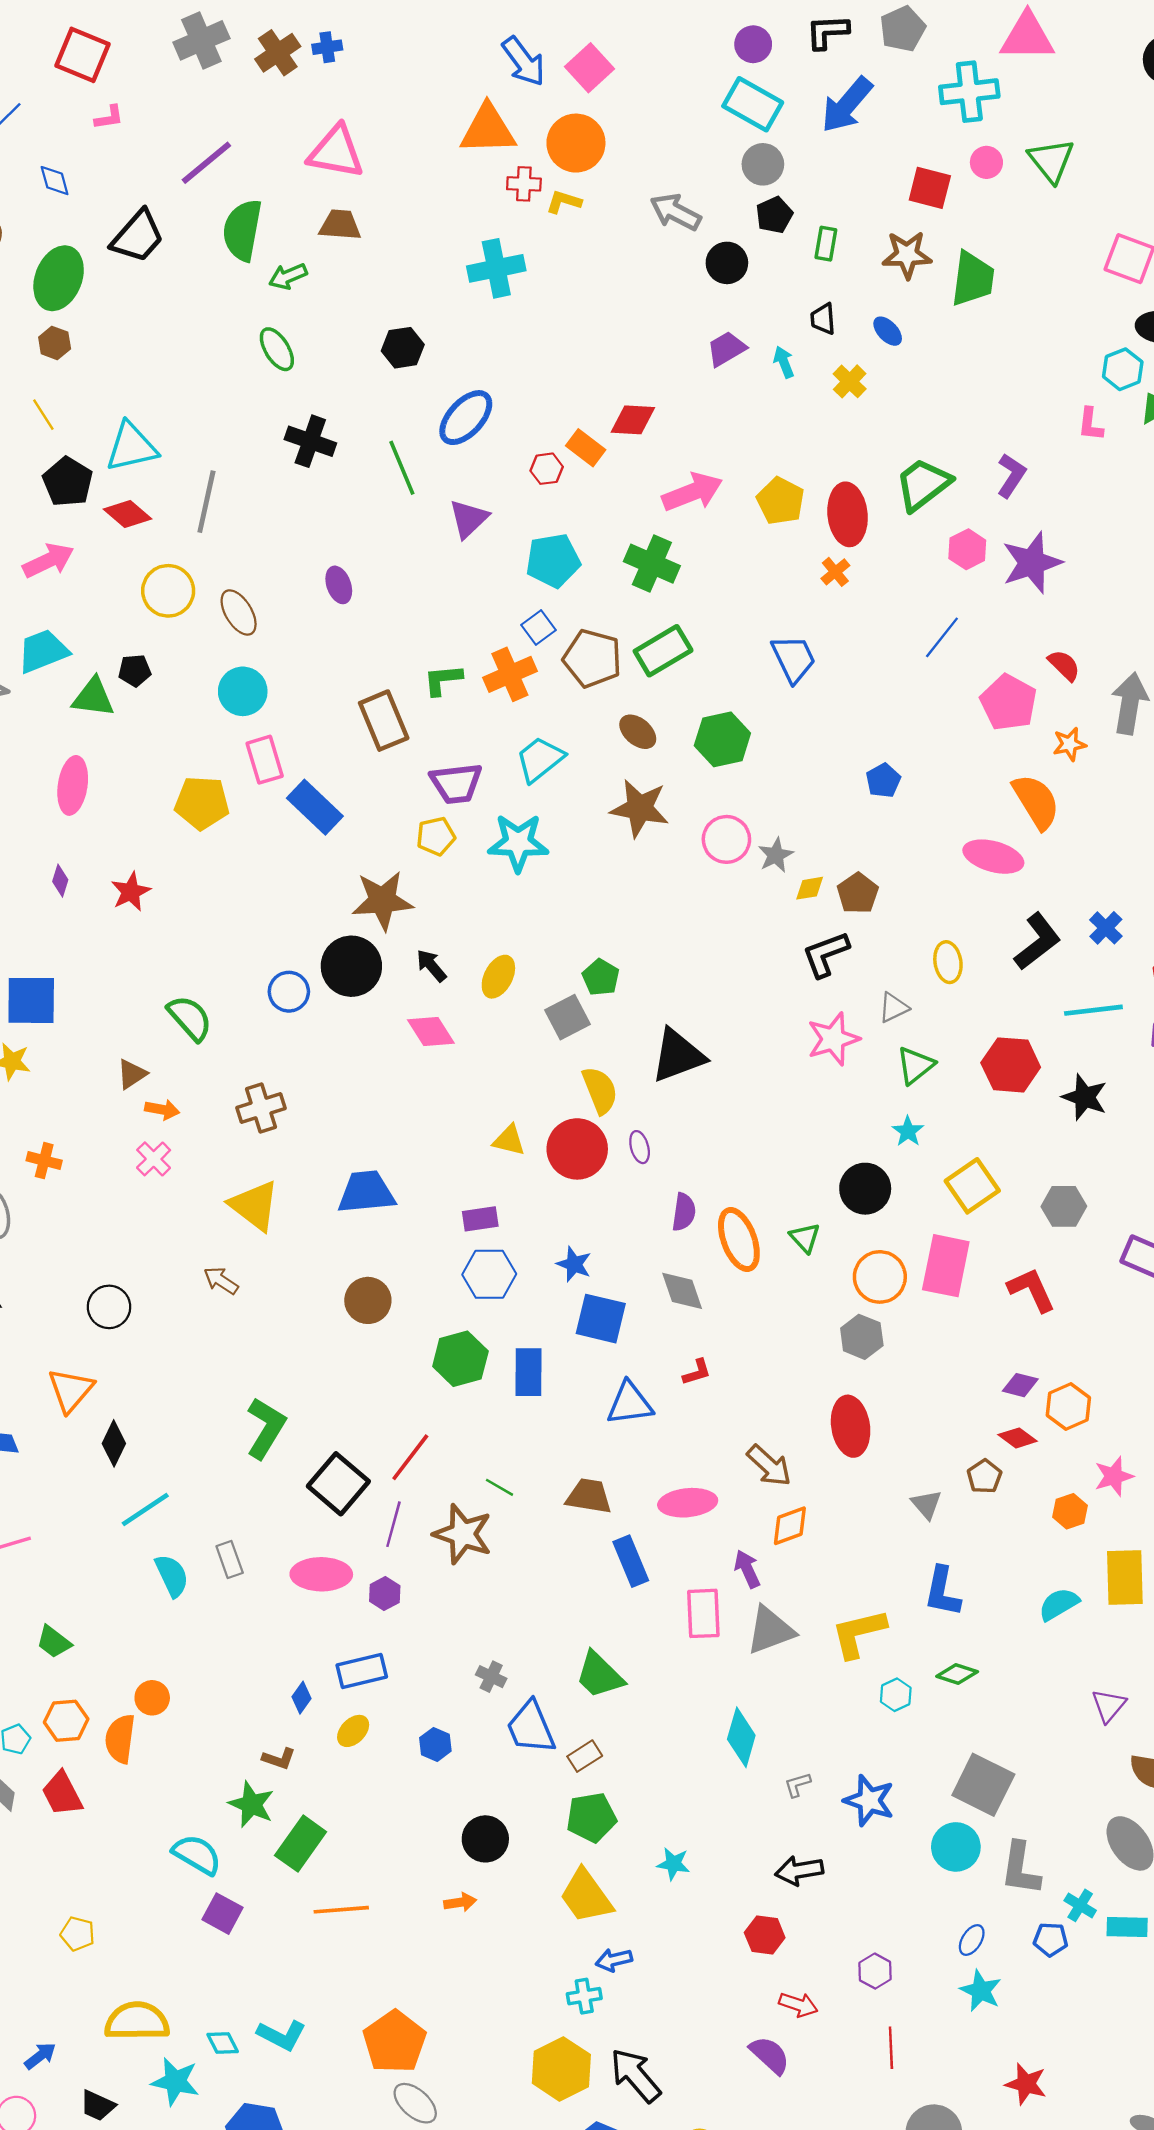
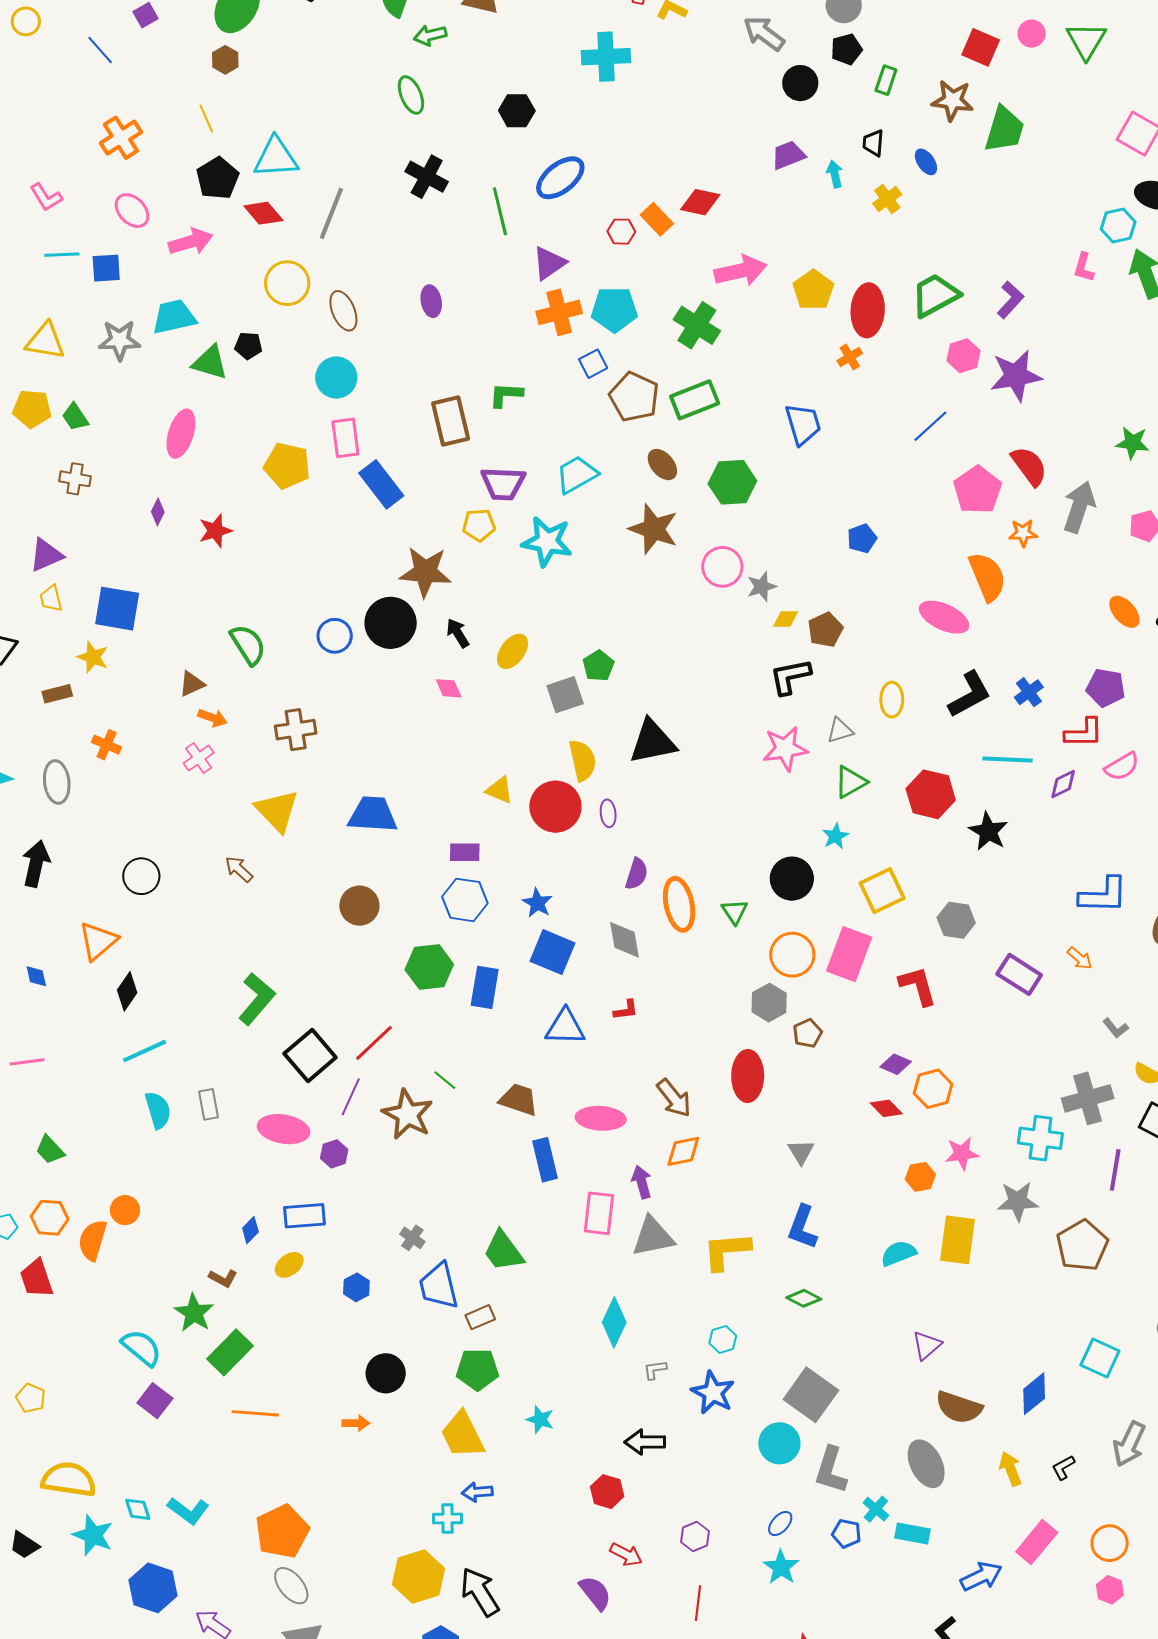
red semicircle: (1064, 665) -> (1029, 466), size x1.4
orange cross: (510, 674) -> (559, 312), moved
pink diamond: (431, 1031) -> (449, 688), size x0.7
brown pentagon: (984, 1477) -> (808, 1033), moved
cyan hexagon: (896, 1695) -> (723, 1340), moved

